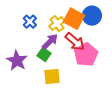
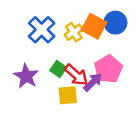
blue cross: (30, 22) -> (42, 30), size x1.6
purple arrow: (50, 42) -> (93, 82), moved
red arrow: (75, 42) -> (76, 75), moved

